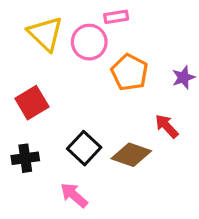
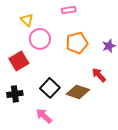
yellow triangle: (45, 34) -> (27, 20), size x0.6
pink circle: (89, 42) -> (40, 39), moved
orange pentagon: (130, 72) -> (77, 43), turned 30

